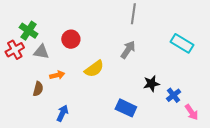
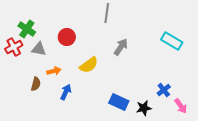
gray line: (133, 14) -> (107, 13), moved
black star: (151, 84) -> (144, 108), moved
blue arrow: (62, 113) -> (66, 92), moved

